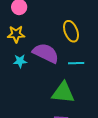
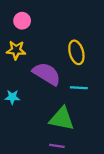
cyan star: (20, 61) -> (12, 97), moved

